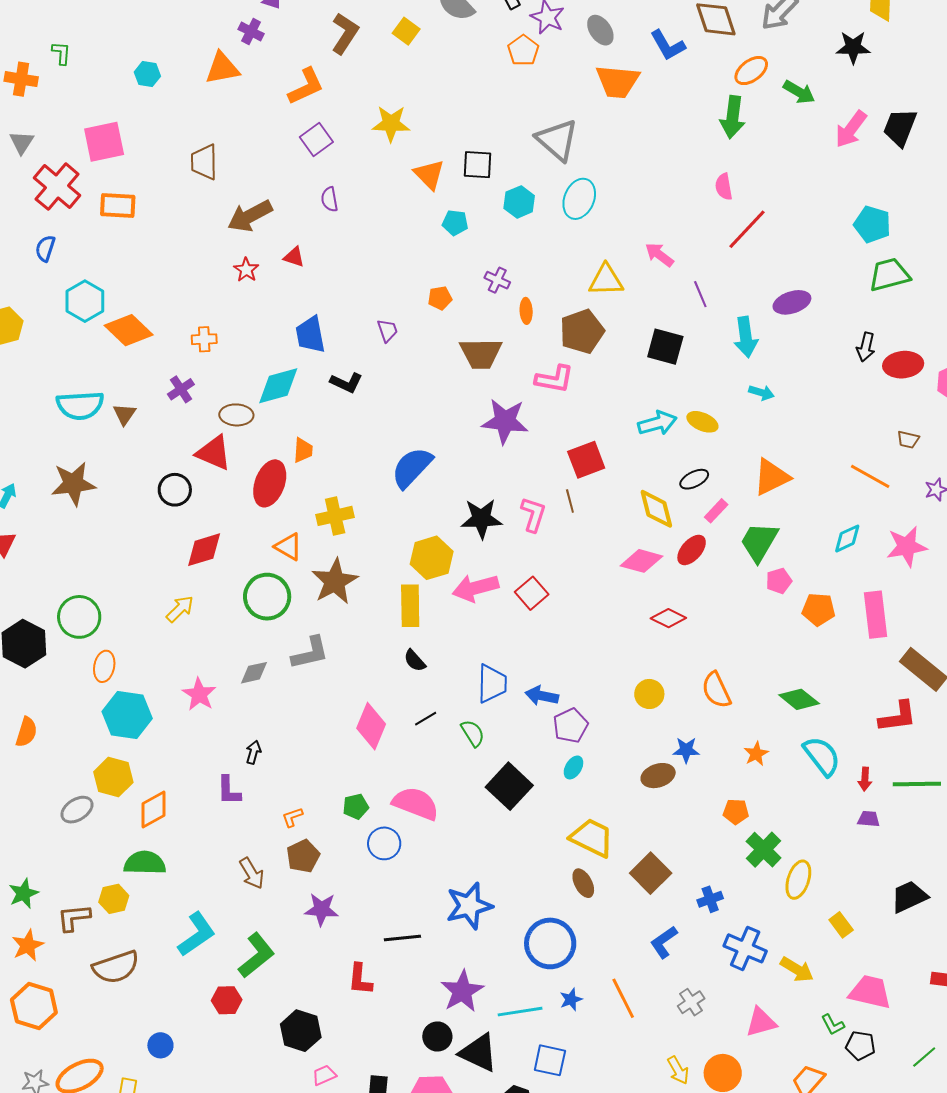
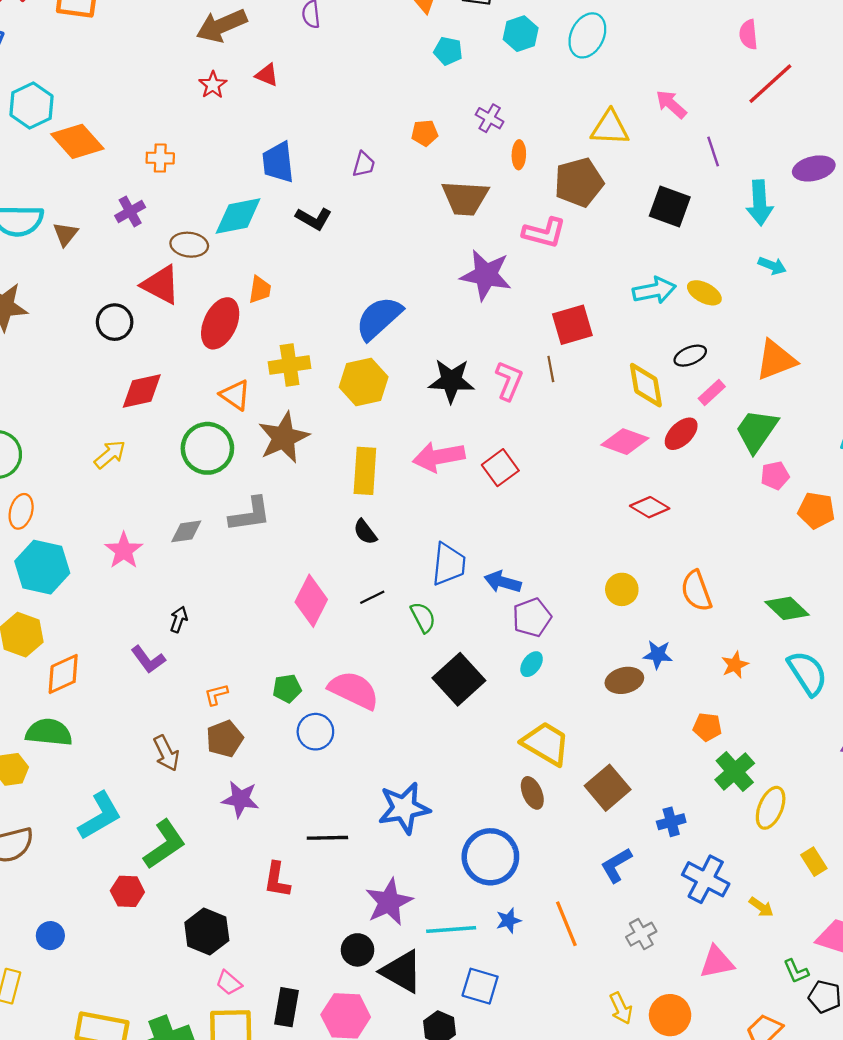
purple trapezoid: (387, 330) -> (364, 164), turned 30
yellow hexagon: (432, 558) -> (364, 382), moved
purple L-shape: (229, 790) -> (148, 660), turned -40
yellow arrow: (797, 969) -> (761, 907), size x0.7
pink trapezoid: (324, 1075) -> (229, 983), turned -120

